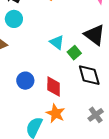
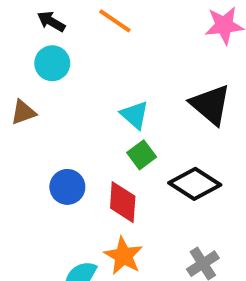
green square: (74, 53) -> (142, 155), moved
black diamond: (89, 75) -> (195, 184), turned -45

